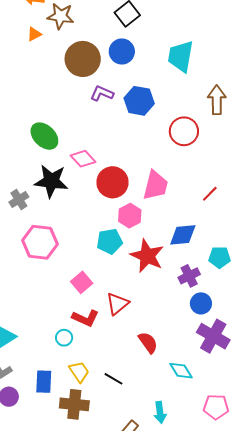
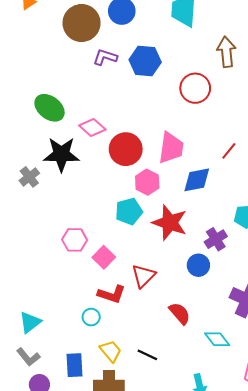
blue diamond: (183, 235) -> (197, 180), moved
pink hexagon: (40, 242) -> (75, 240), moved, size x0.7
blue circle: (201, 303) -> (198, 265), moved

